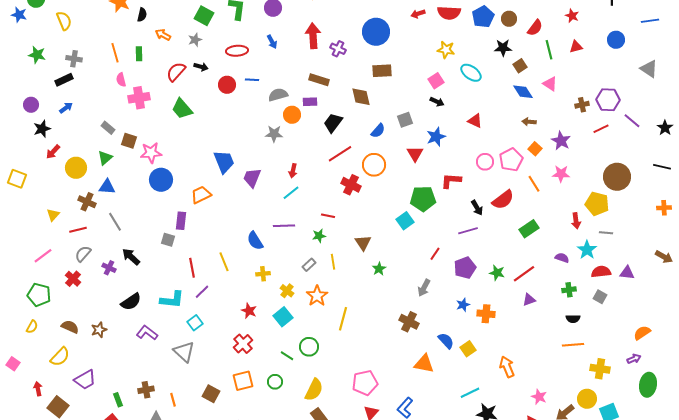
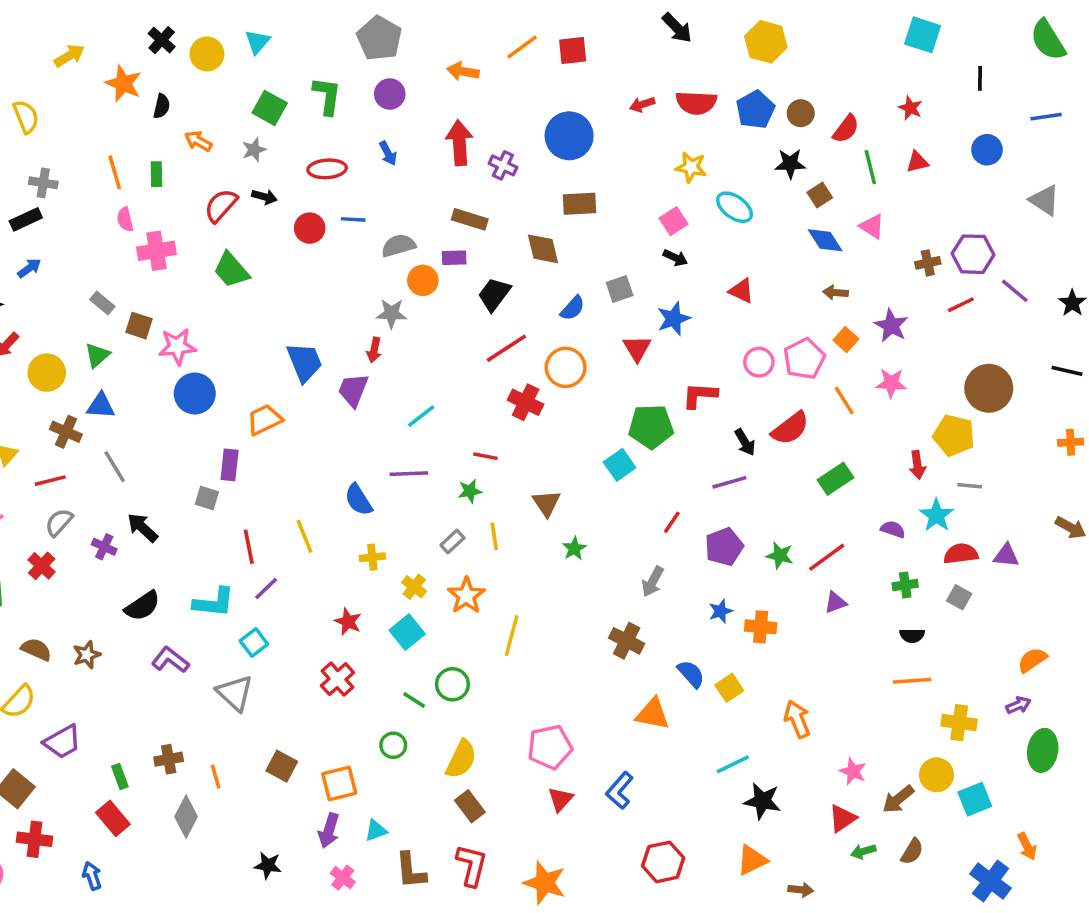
red arrow: (293, 171) -> (374, 350), moved
orange square: (243, 381) -> (339, 784), moved

